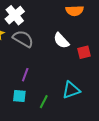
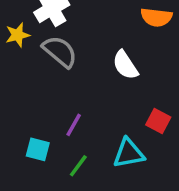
red square: (84, 52) -> (158, 121), moved, turned 32
purple line: (25, 75) -> (74, 125), moved

